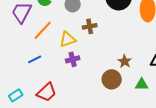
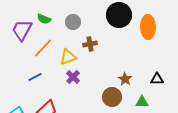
purple cross: (73, 59) -> (73, 77), turned -32

